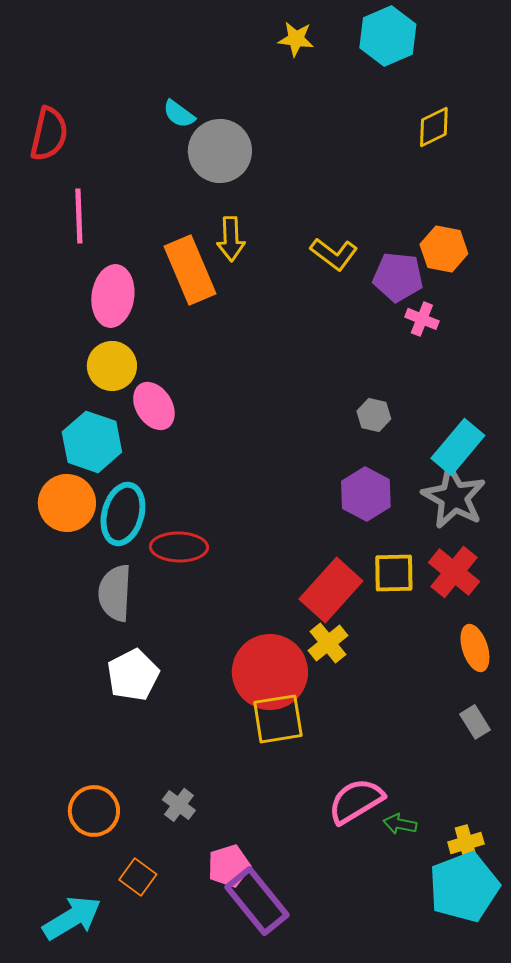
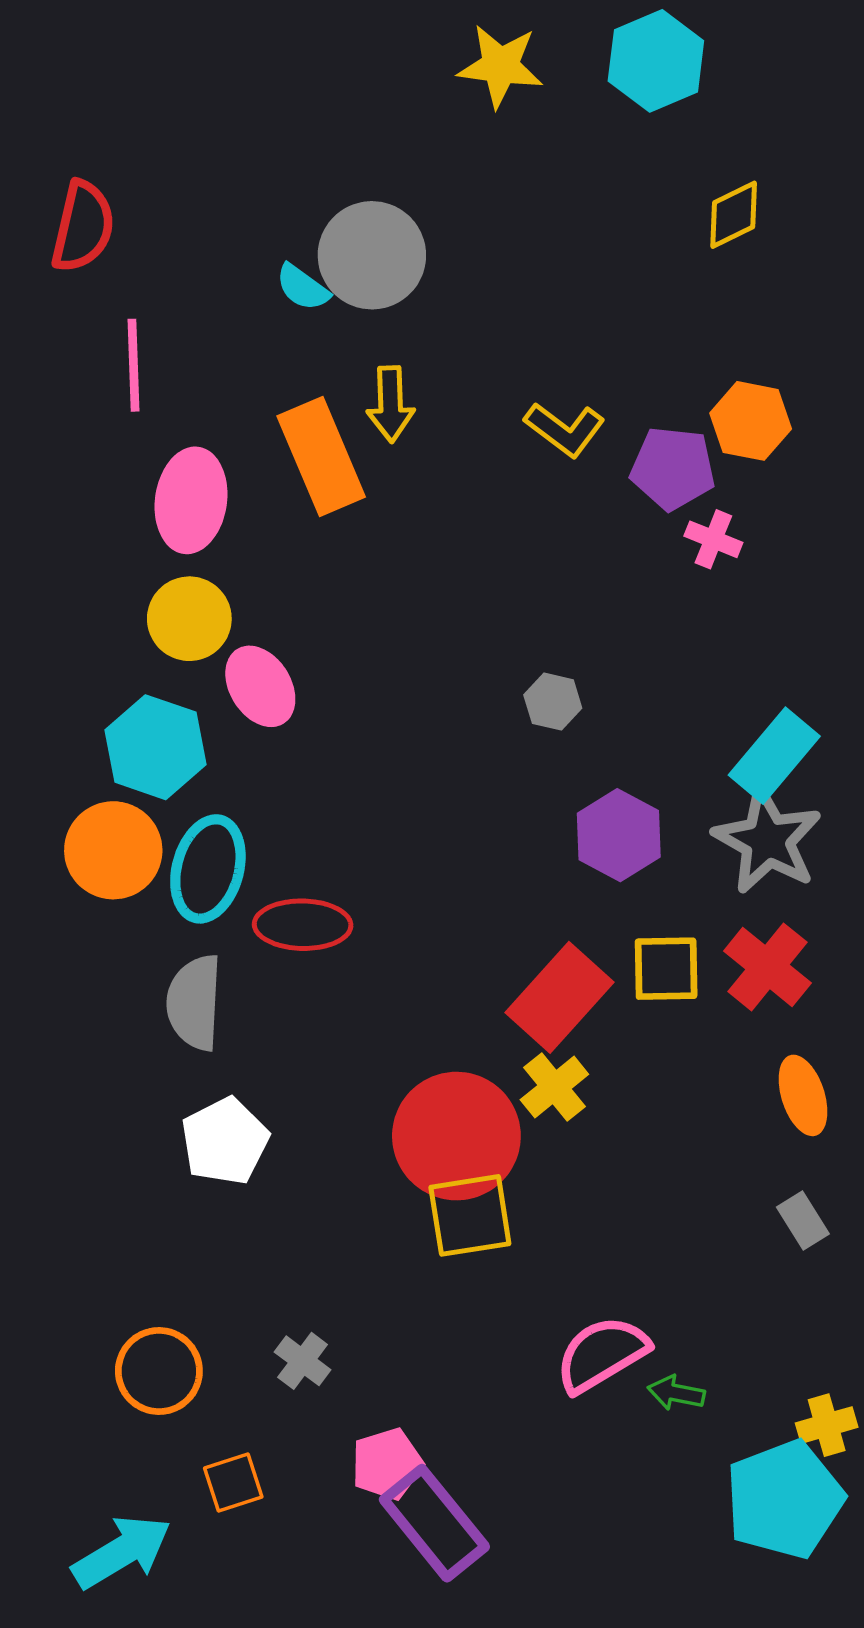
yellow star: (296, 39) -> (500, 66), size x1.4
cyan semicircle: (179, 114) -> (303, 287), moved
gray hexagon: (374, 415) -> (553, 702), moved
yellow cross: (466, 843) -> (827, 1425), moved
orange square: (138, 877) -> (233, 1483), turned 36

